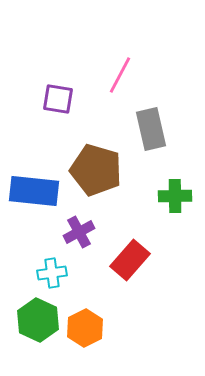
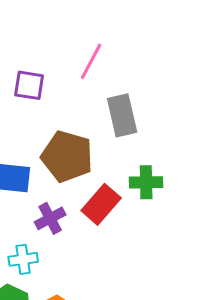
red rectangle: (130, 260) -> (101, 204), moved

